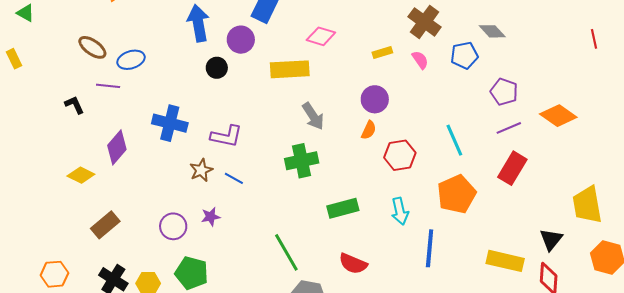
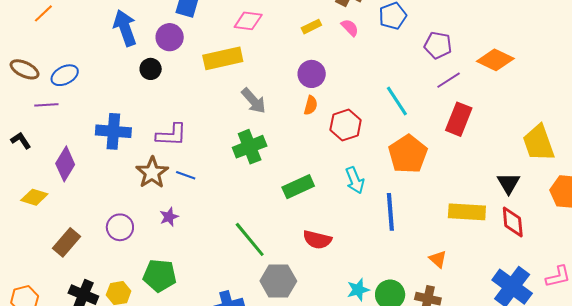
black L-shape: (74, 105) -> (21, 140), moved
brown star: (201, 170) -> (152, 173), size x1.4
purple circle: (173, 226) -> (120, 227), moved

